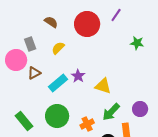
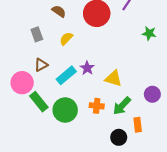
pink circle: (16, 60) -> (22, 83), moved
purple circle: (140, 109) -> (152, 94), moved
green rectangle: (24, 121) -> (39, 102), moved
orange cross: (87, 124) -> (97, 106), moved, turned 32

